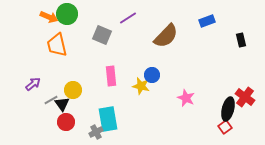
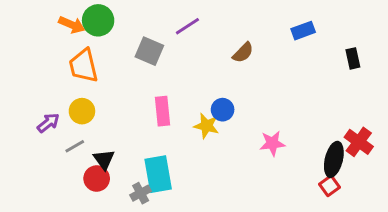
brown semicircle: (166, 36) -> (243, 53), size x0.6
yellow circle: (73, 90) -> (82, 111), moved
pink star: (186, 98) -> (272, 143), turned -30
black triangle: (62, 104) -> (104, 159), moved

